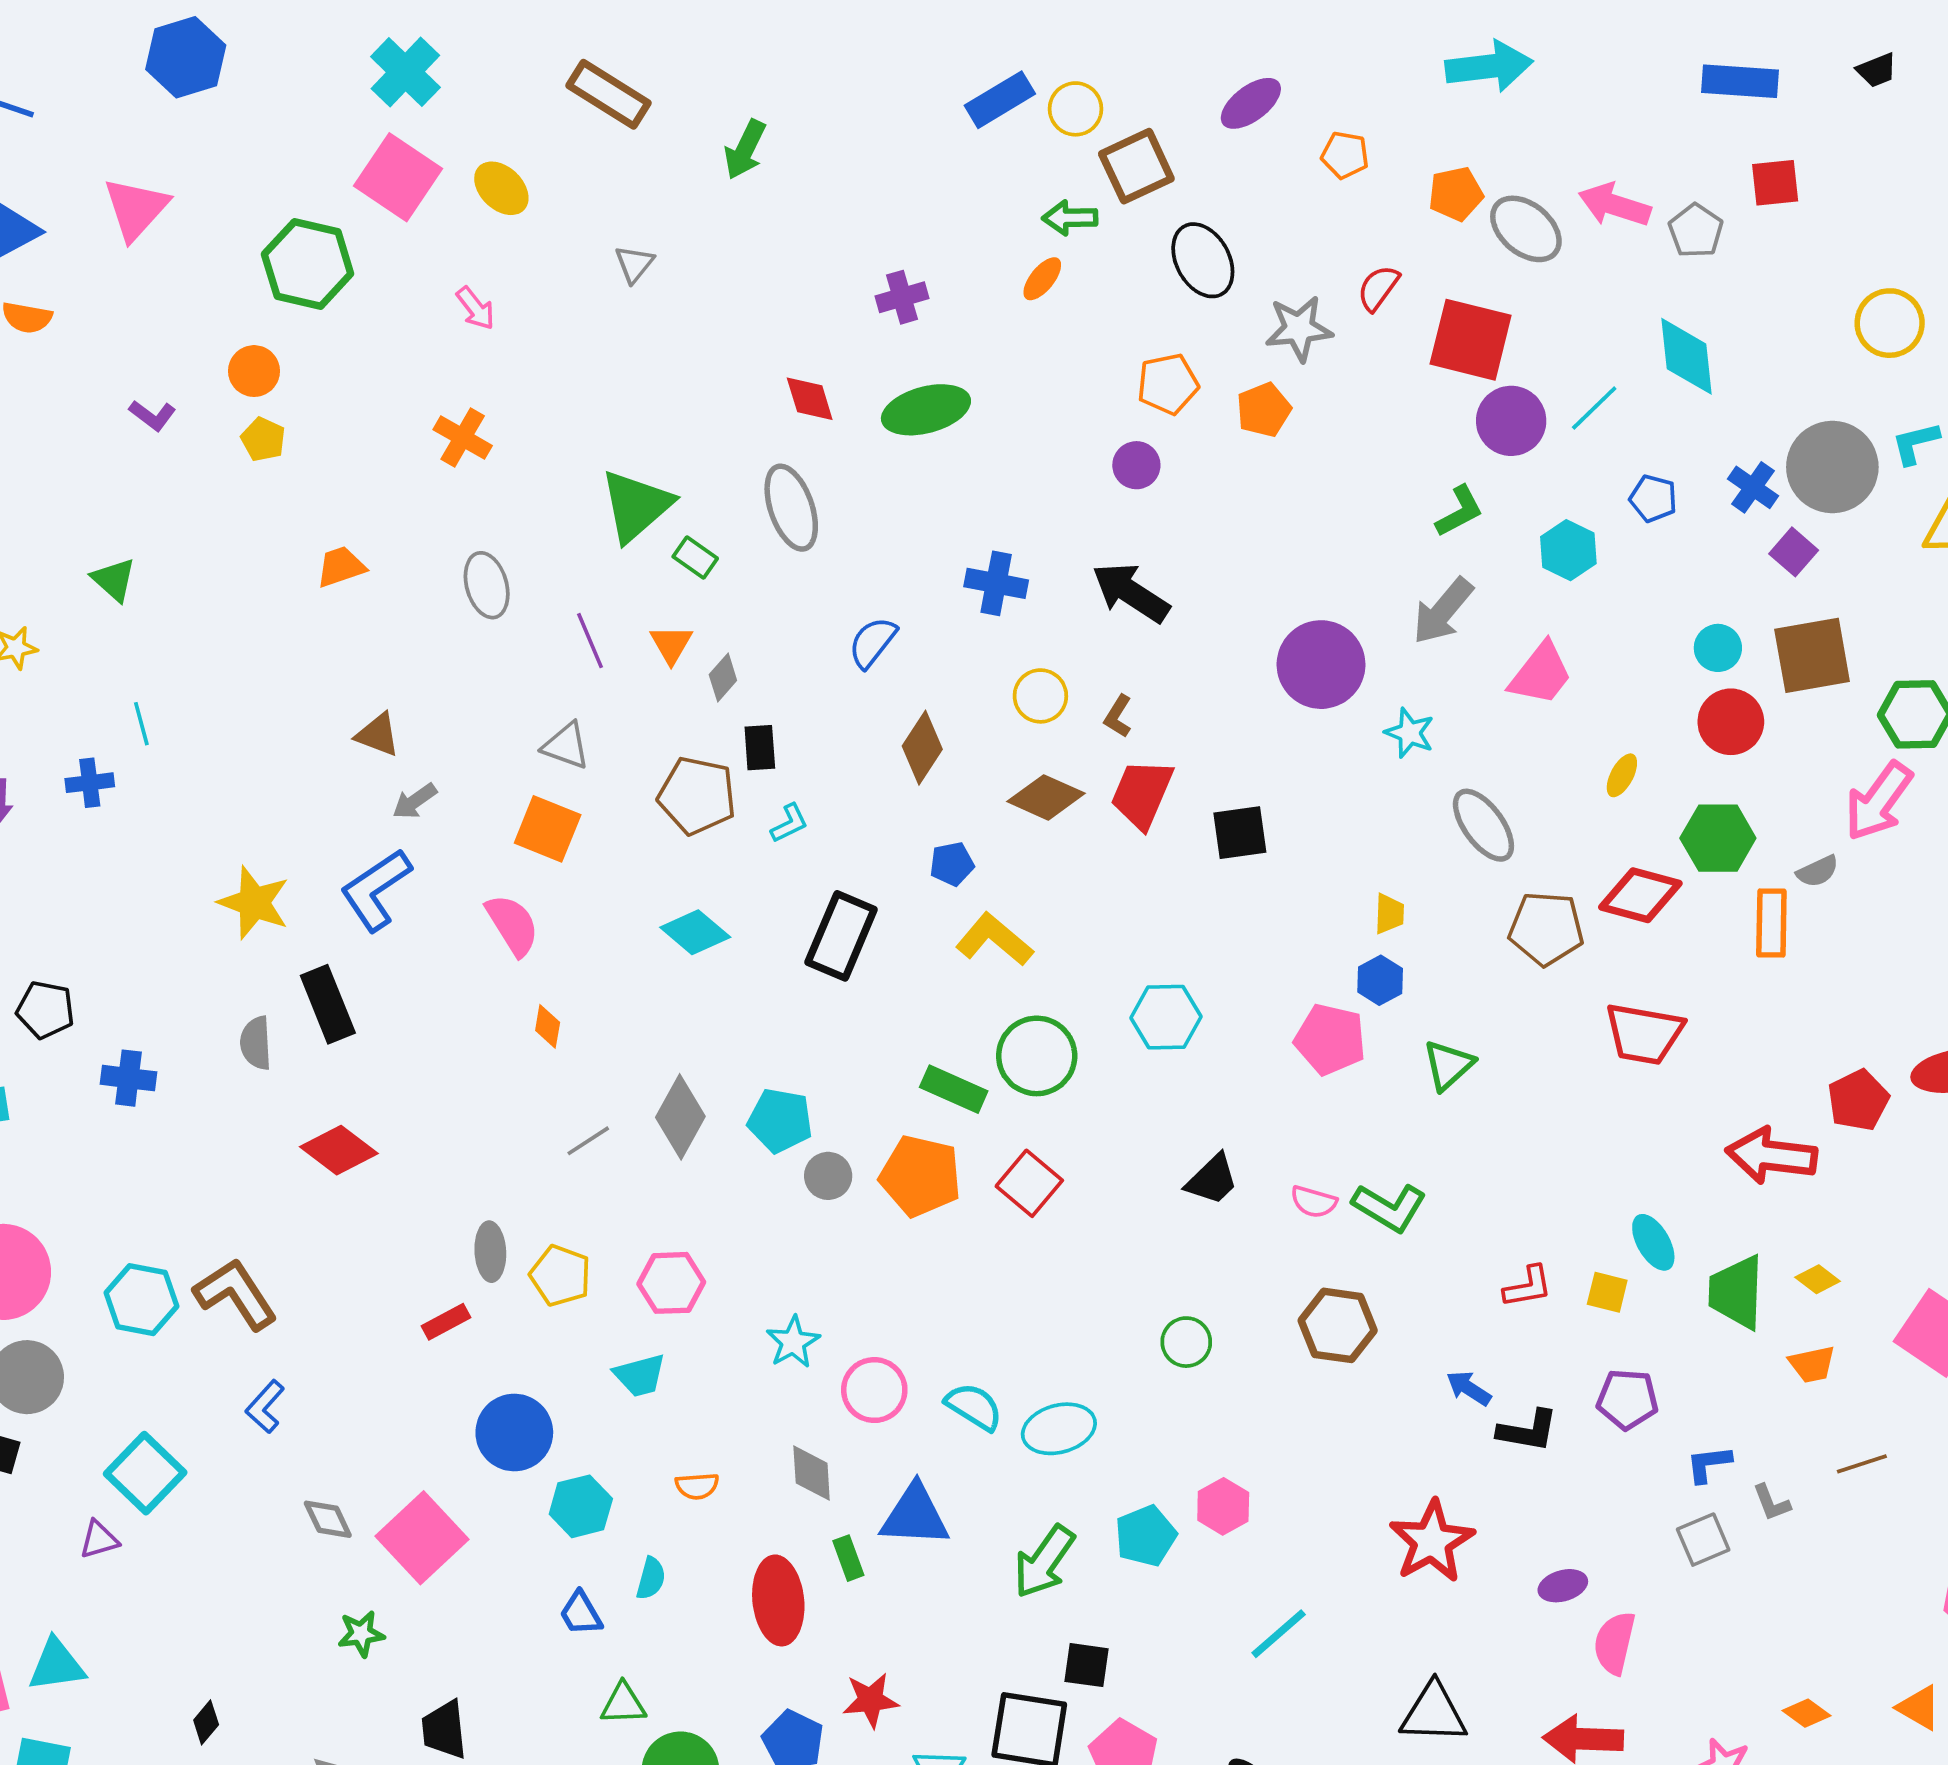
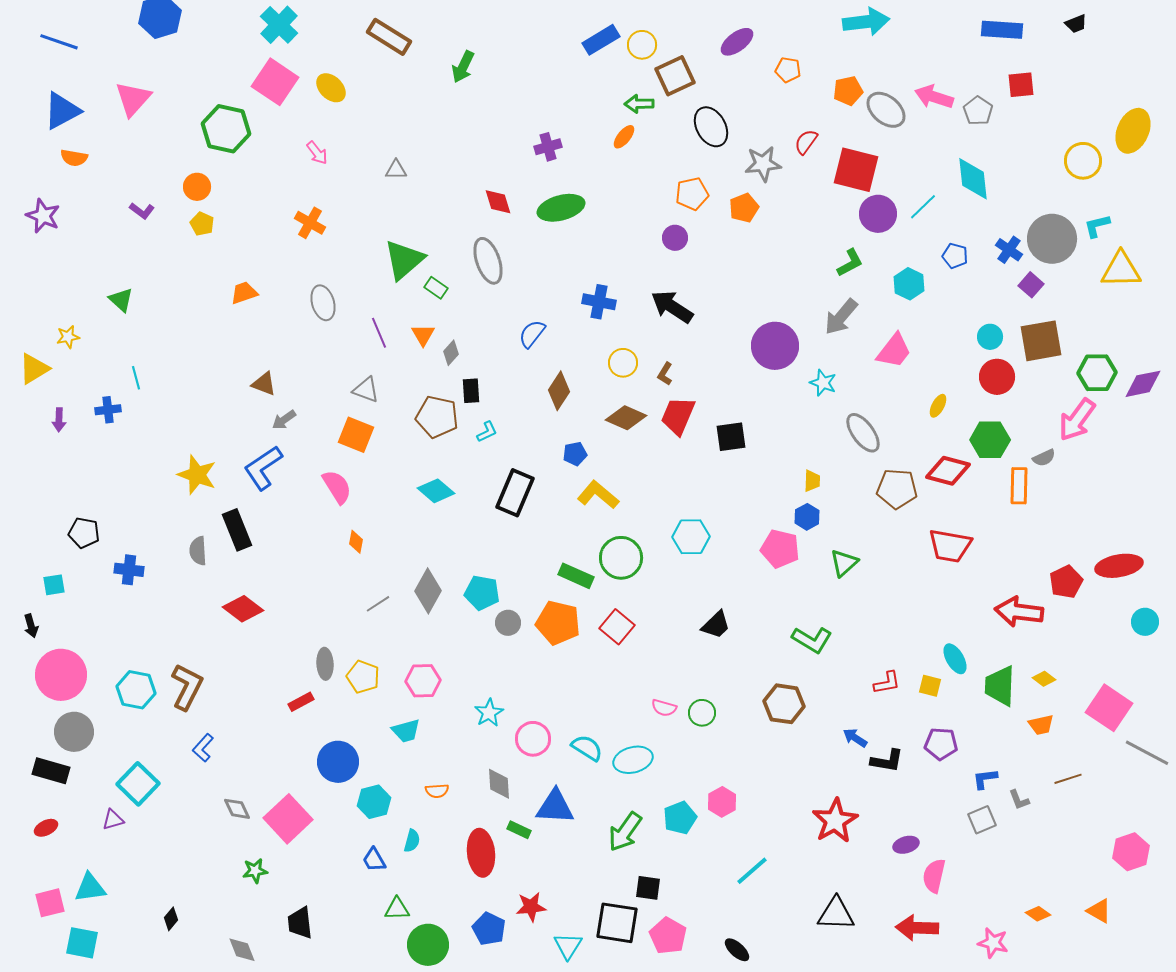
gray triangle: (634, 264) -> (396, 170), moved, turned 50
pink semicircle: (1314, 1202) -> (664, 708), moved
brown L-shape: (236, 1294) -> (187, 687), turned 60
green rectangle: (848, 1558) -> (519, 830), turned -45

